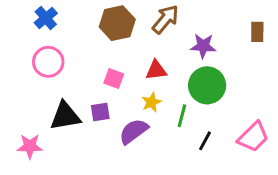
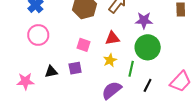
black triangle: (65, 116) -> (51, 72), size x0.6
purple semicircle: (134, 131) -> (112, 90), moved
pink star: (30, 146) -> (25, 81), moved

